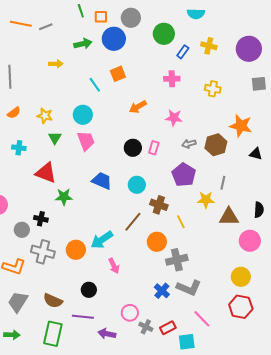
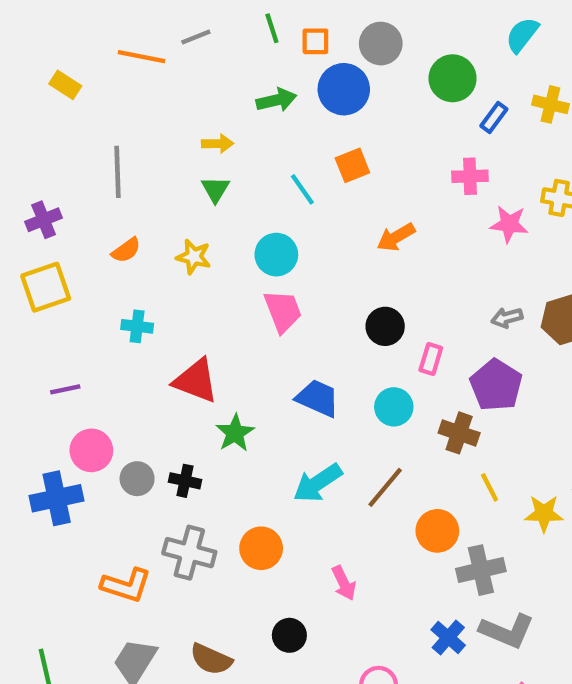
cyan semicircle: (196, 14) -> (522, 35), turned 126
gray line: (46, 27) -> (196, 37), moved
pink star: (174, 118) -> (509, 224), moved
green triangle: (55, 138) -> (215, 189), moved
pink rectangle: (154, 148) -> (431, 359), moved
green star: (64, 197) -> (235, 433), turned -30
yellow star: (206, 200) -> (544, 513), moved
brown cross: (159, 205) -> (459, 433), moved
gray circle: (22, 230) -> (137, 479), moved
cyan arrow: (102, 240) -> (318, 483), moved

